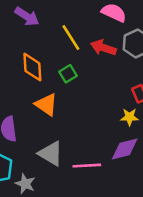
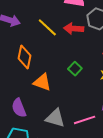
orange diamond: (32, 67) -> (24, 57), turned 30
green square: (68, 74) -> (75, 69), moved

